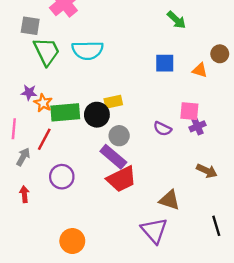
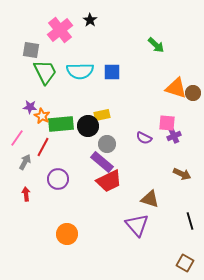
brown circle: (220, 54) -> (193, 93), moved
blue square: (165, 63) -> (112, 72), moved
orange triangle: (200, 70) -> (176, 88), size x1.6
pink line: (14, 129) -> (17, 138), turned 30

